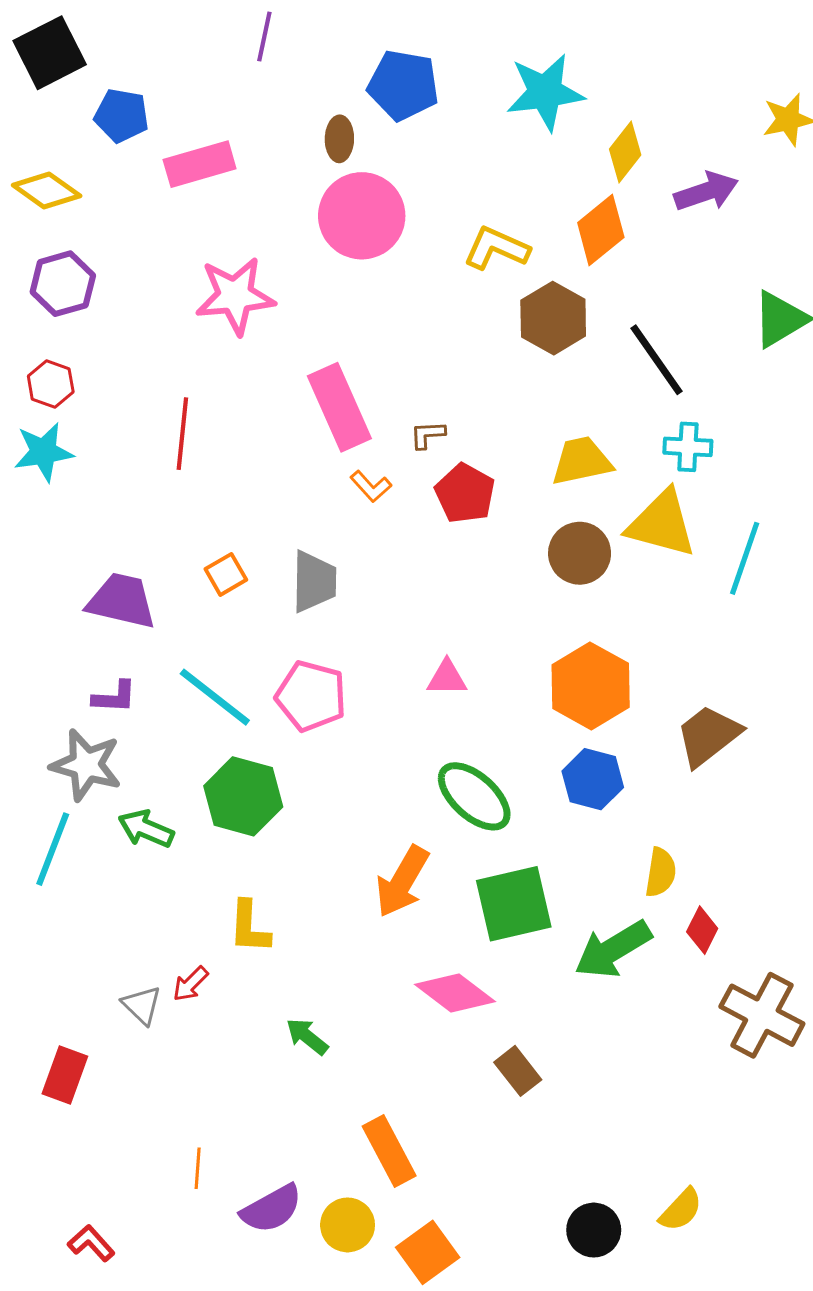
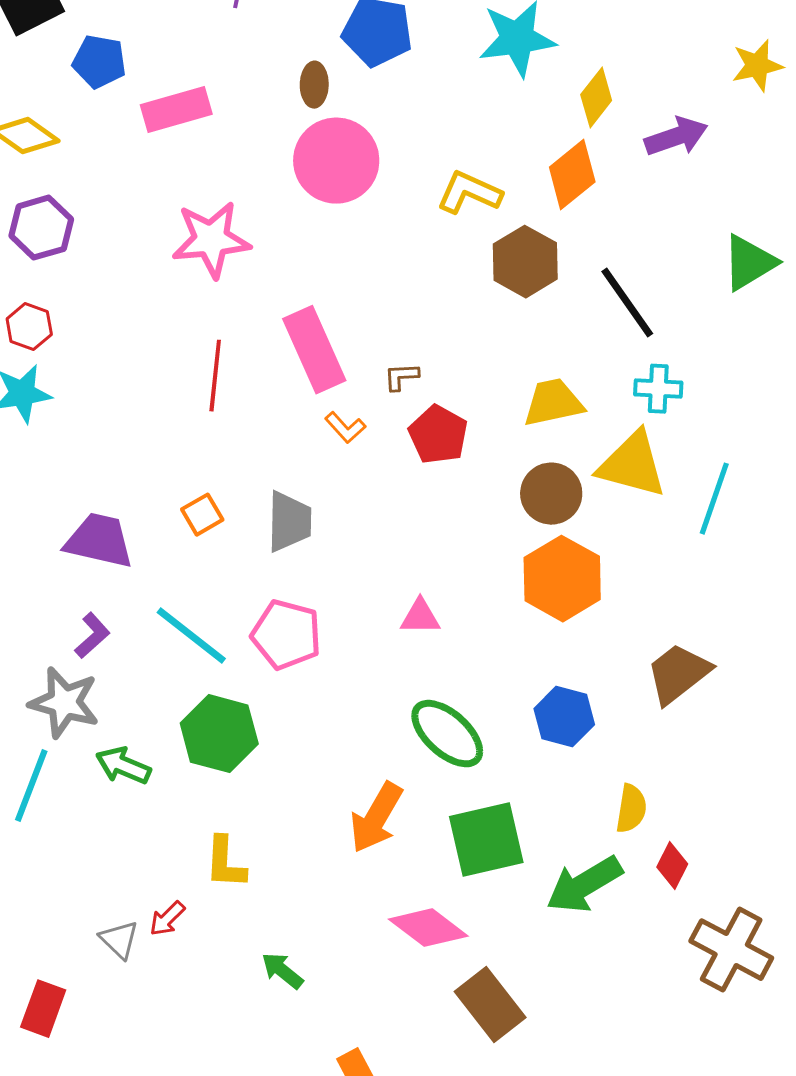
red line: (182, 434) -> (215, 376), moved
orange hexagon: (591, 686) -> (562, 579), moved
purple L-shape: (114, 697) -> (92, 636), turned -45
brown rectangle: (518, 1071) -> (490, 1005), size x1.5

